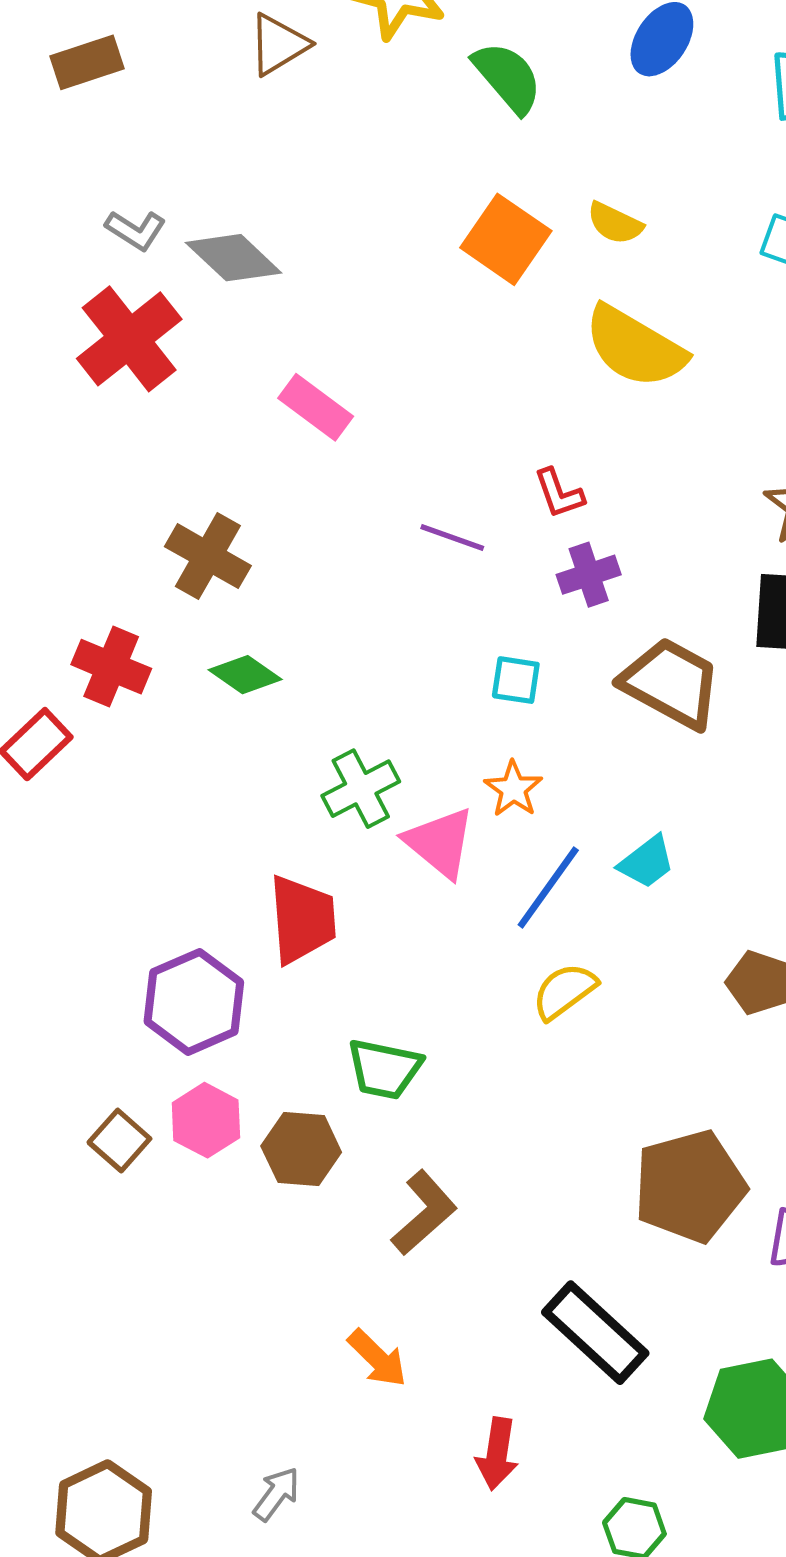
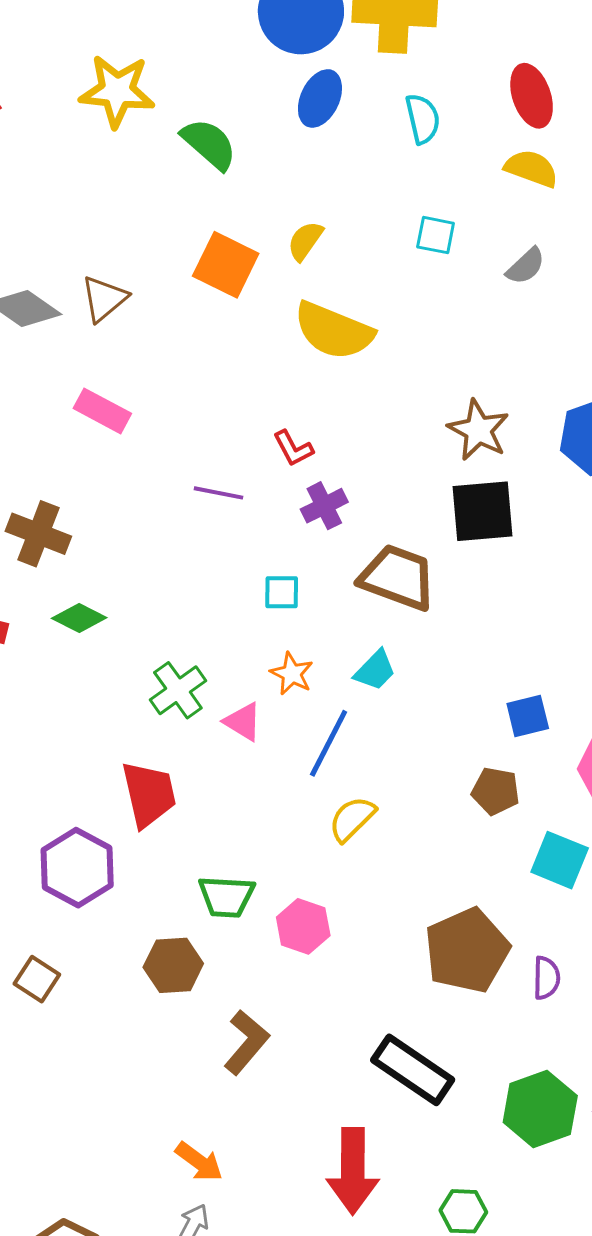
brown triangle: (278, 44) -> (104, 299), moved
yellow semicircle: (615, 223) -> (305, 241), turned 108
pink triangle: (440, 843) -> (243, 722), size x0.7
cyan trapezoid: (647, 862) -> (375, 670), moved
pink hexagon: (206, 1120) -> (303, 926), moved
brown L-shape: (424, 1213) -> (246, 1042), moved
orange arrow: (377, 1358) -> (199, 1162), moved
red arrow: (497, 1454) -> (353, 1171), size x1.6

